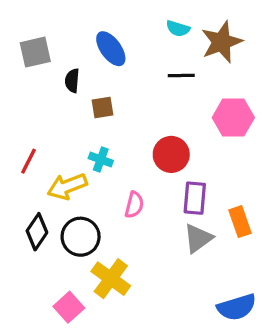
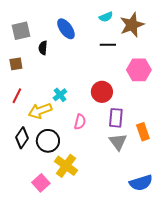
cyan semicircle: (178, 29) -> (106, 17), turned -40
brown square: (102, 107) -> (16, 64), moved
cyan cross: (101, 159) -> (60, 95), turned 32
gray triangle: (198, 238) -> (118, 142), turned -30

